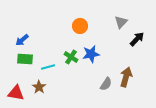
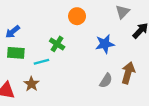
blue star: (91, 54) -> (105, 44), moved
green cross: (71, 57) -> (57, 44), moved

